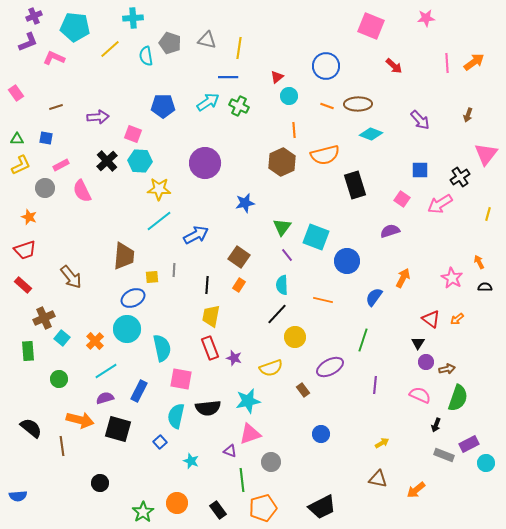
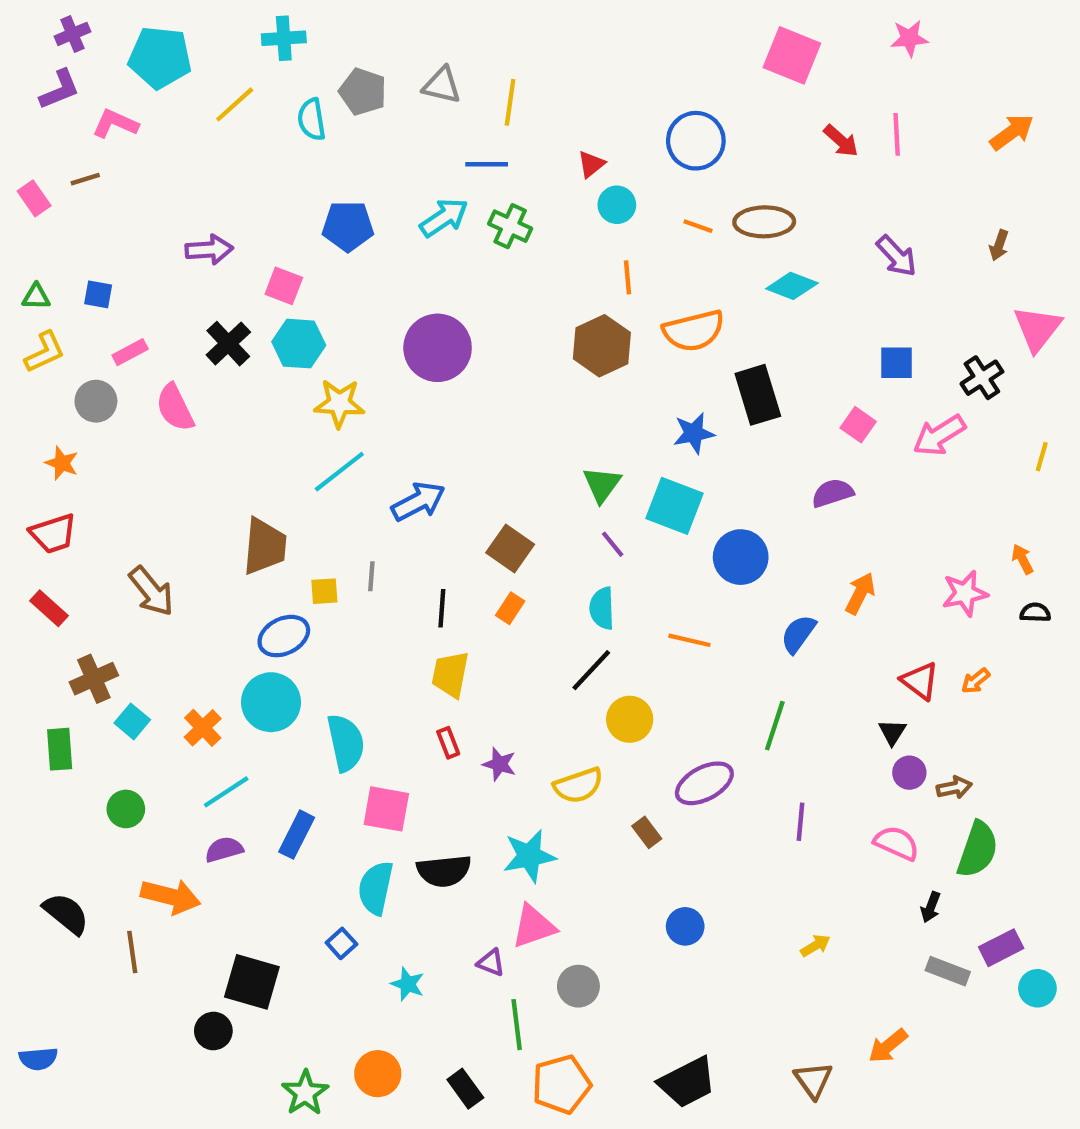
pink line: (447, 63) -> (897, 134), moved
brown line: (56, 107) -> (85, 179), moved
blue star: (245, 203) -> (694, 433), moved
pink star: (452, 278) -> (965, 593), turned 30
red rectangle: (210, 348) -> (448, 743), size x0.6
black square: (118, 429) -> (252, 982), moved
brown triangle: (378, 479) -> (813, 1080), moved, turned 42

